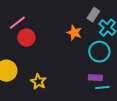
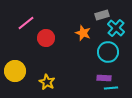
gray rectangle: (93, 15) -> (102, 15), turned 40
red circle: (26, 38) -> (46, 38), moved

